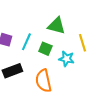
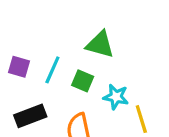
yellow line: (82, 43) -> (141, 119), moved

